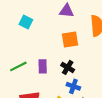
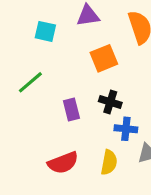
cyan square: (26, 22) -> (45, 31), moved
green line: (18, 66) -> (30, 82), moved

